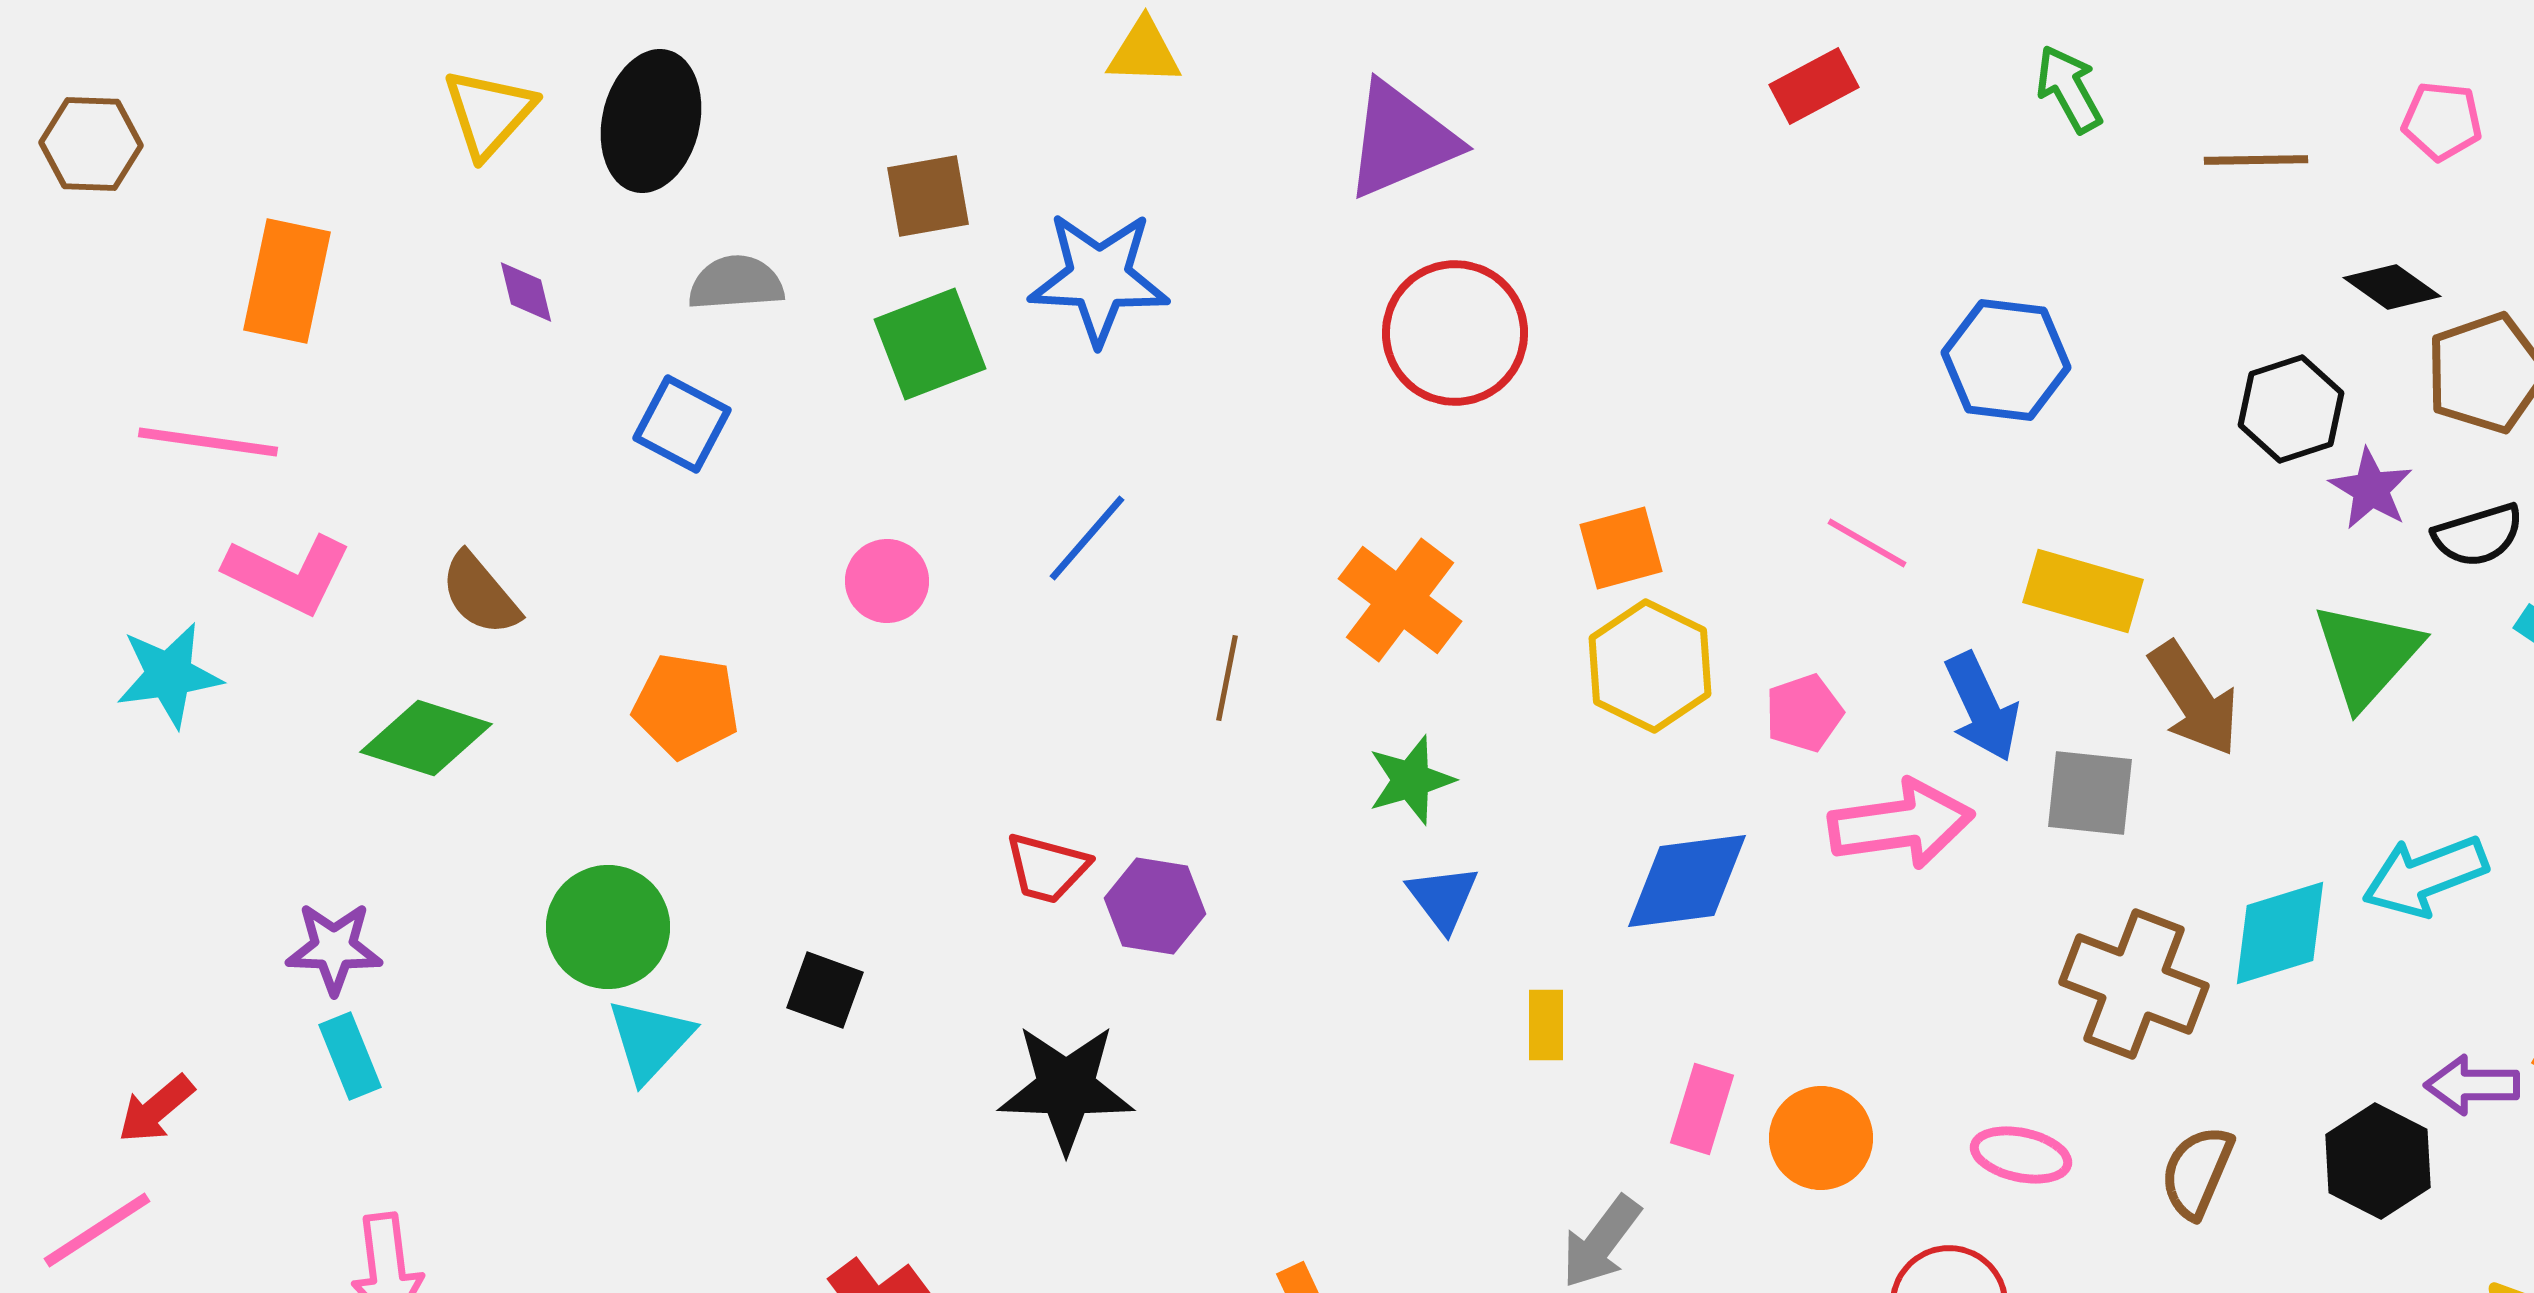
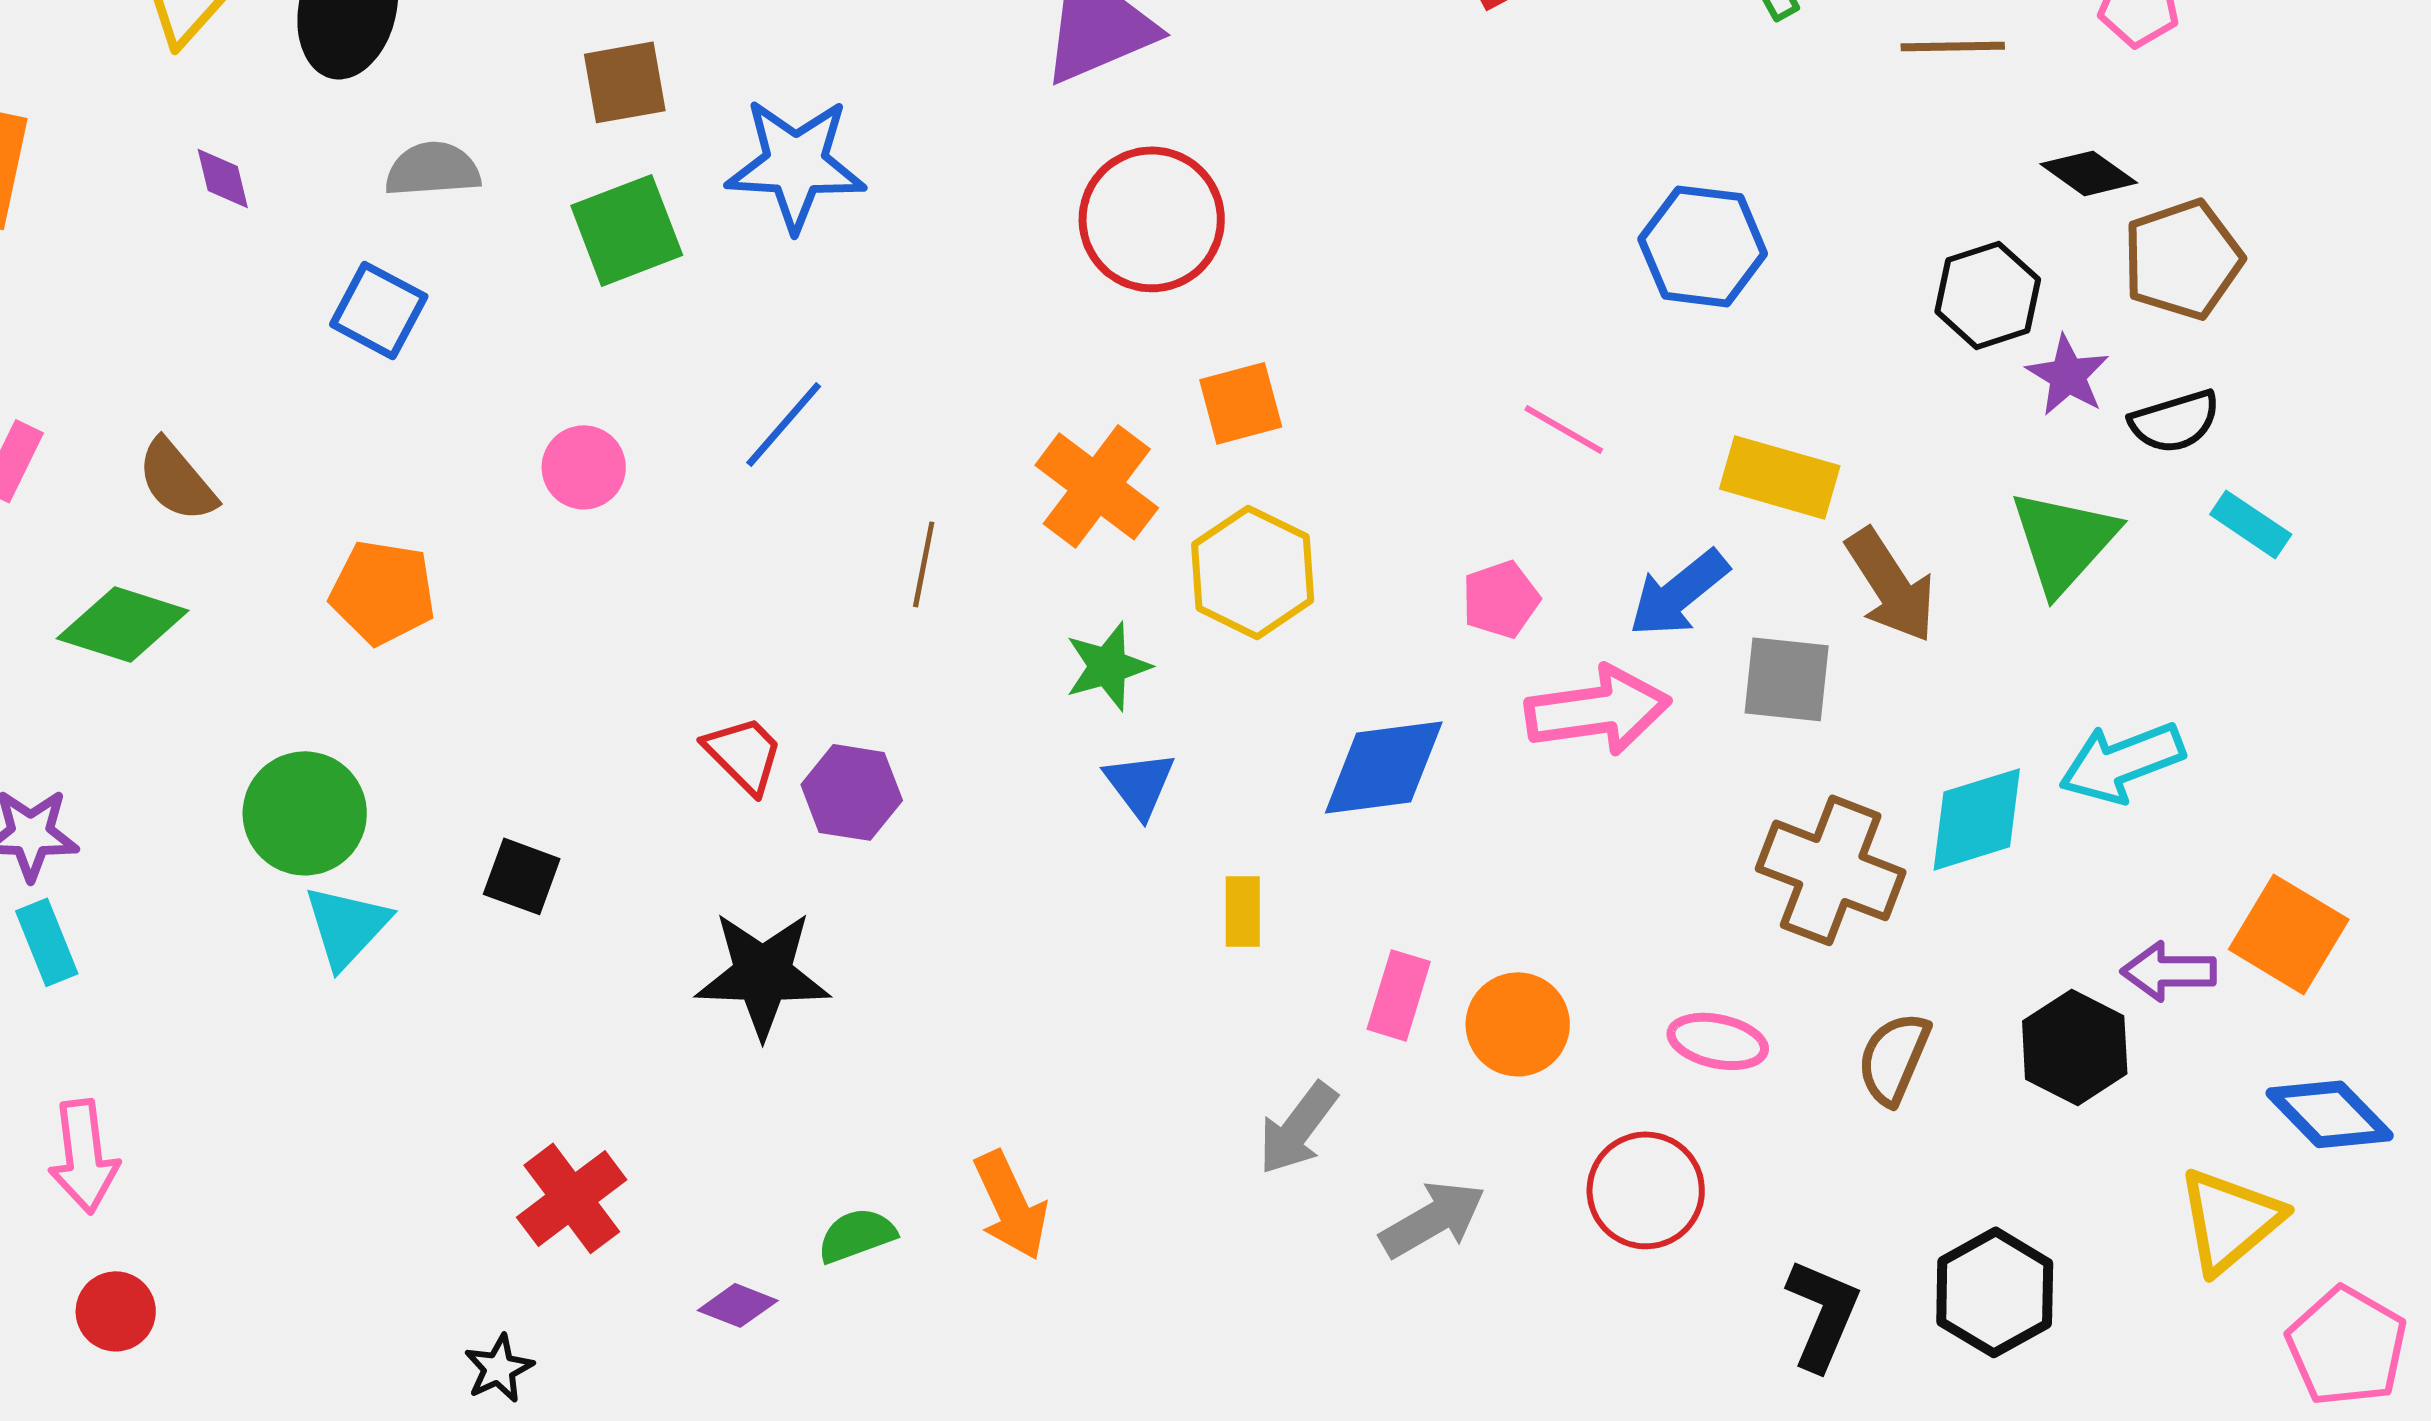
orange square: (1621, 548) -> (1241, 403), moved
yellow hexagon: (1650, 666) -> (1253, 572), moved
blue arrow: (1982, 707) -> (1679, 593), turned 76
red trapezoid: (1047, 868) -> (744, 754), turned -150

